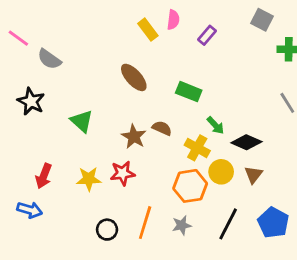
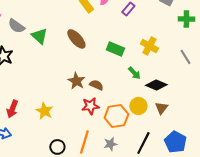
green triangle: (82, 121) -> (39, 36), moved
brown semicircle: (162, 128) -> (96, 85), moved
yellow cross: (197, 148) -> (149, 46), moved
red star: (123, 173) -> (90, 106), moved
yellow star: (89, 179) -> (44, 111), turned 30

